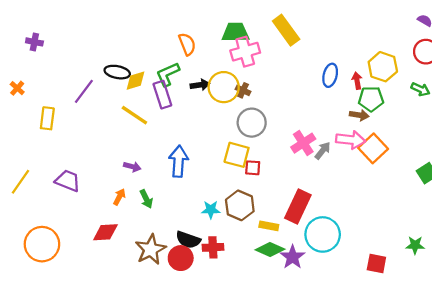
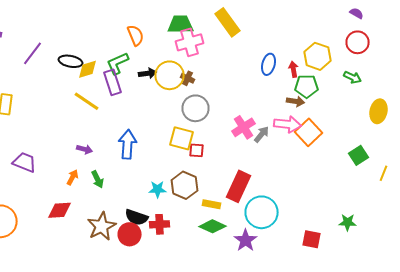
purple line: (84, 91) -> (32, 53), moved
purple star: (293, 257) -> (246, 240), moved

